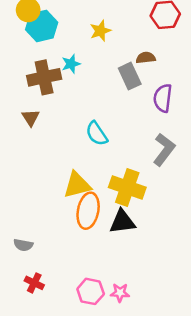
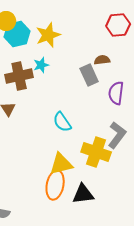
yellow star: (100, 31) -> (48, 35), moved, size x1.4
yellow triangle: (77, 185) -> (61, 164), moved
yellow cross: (127, 187) -> (96, 152), moved

